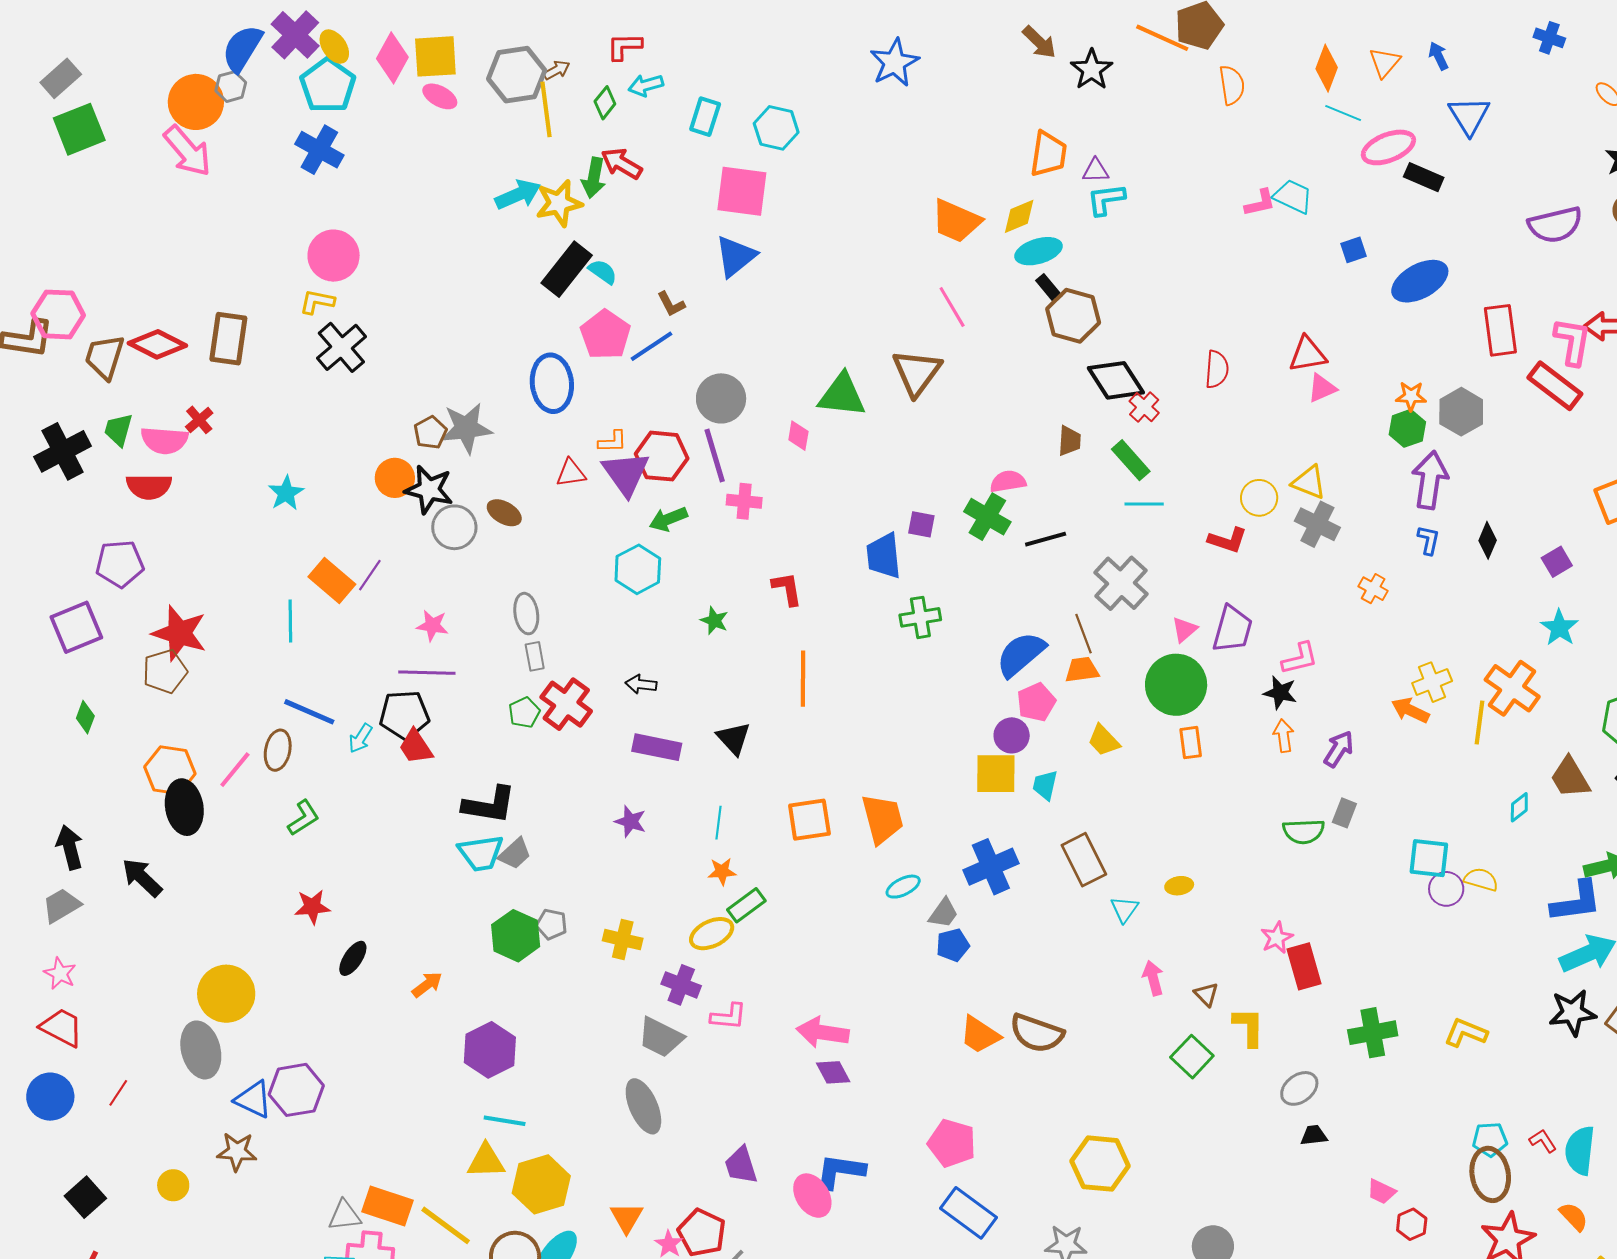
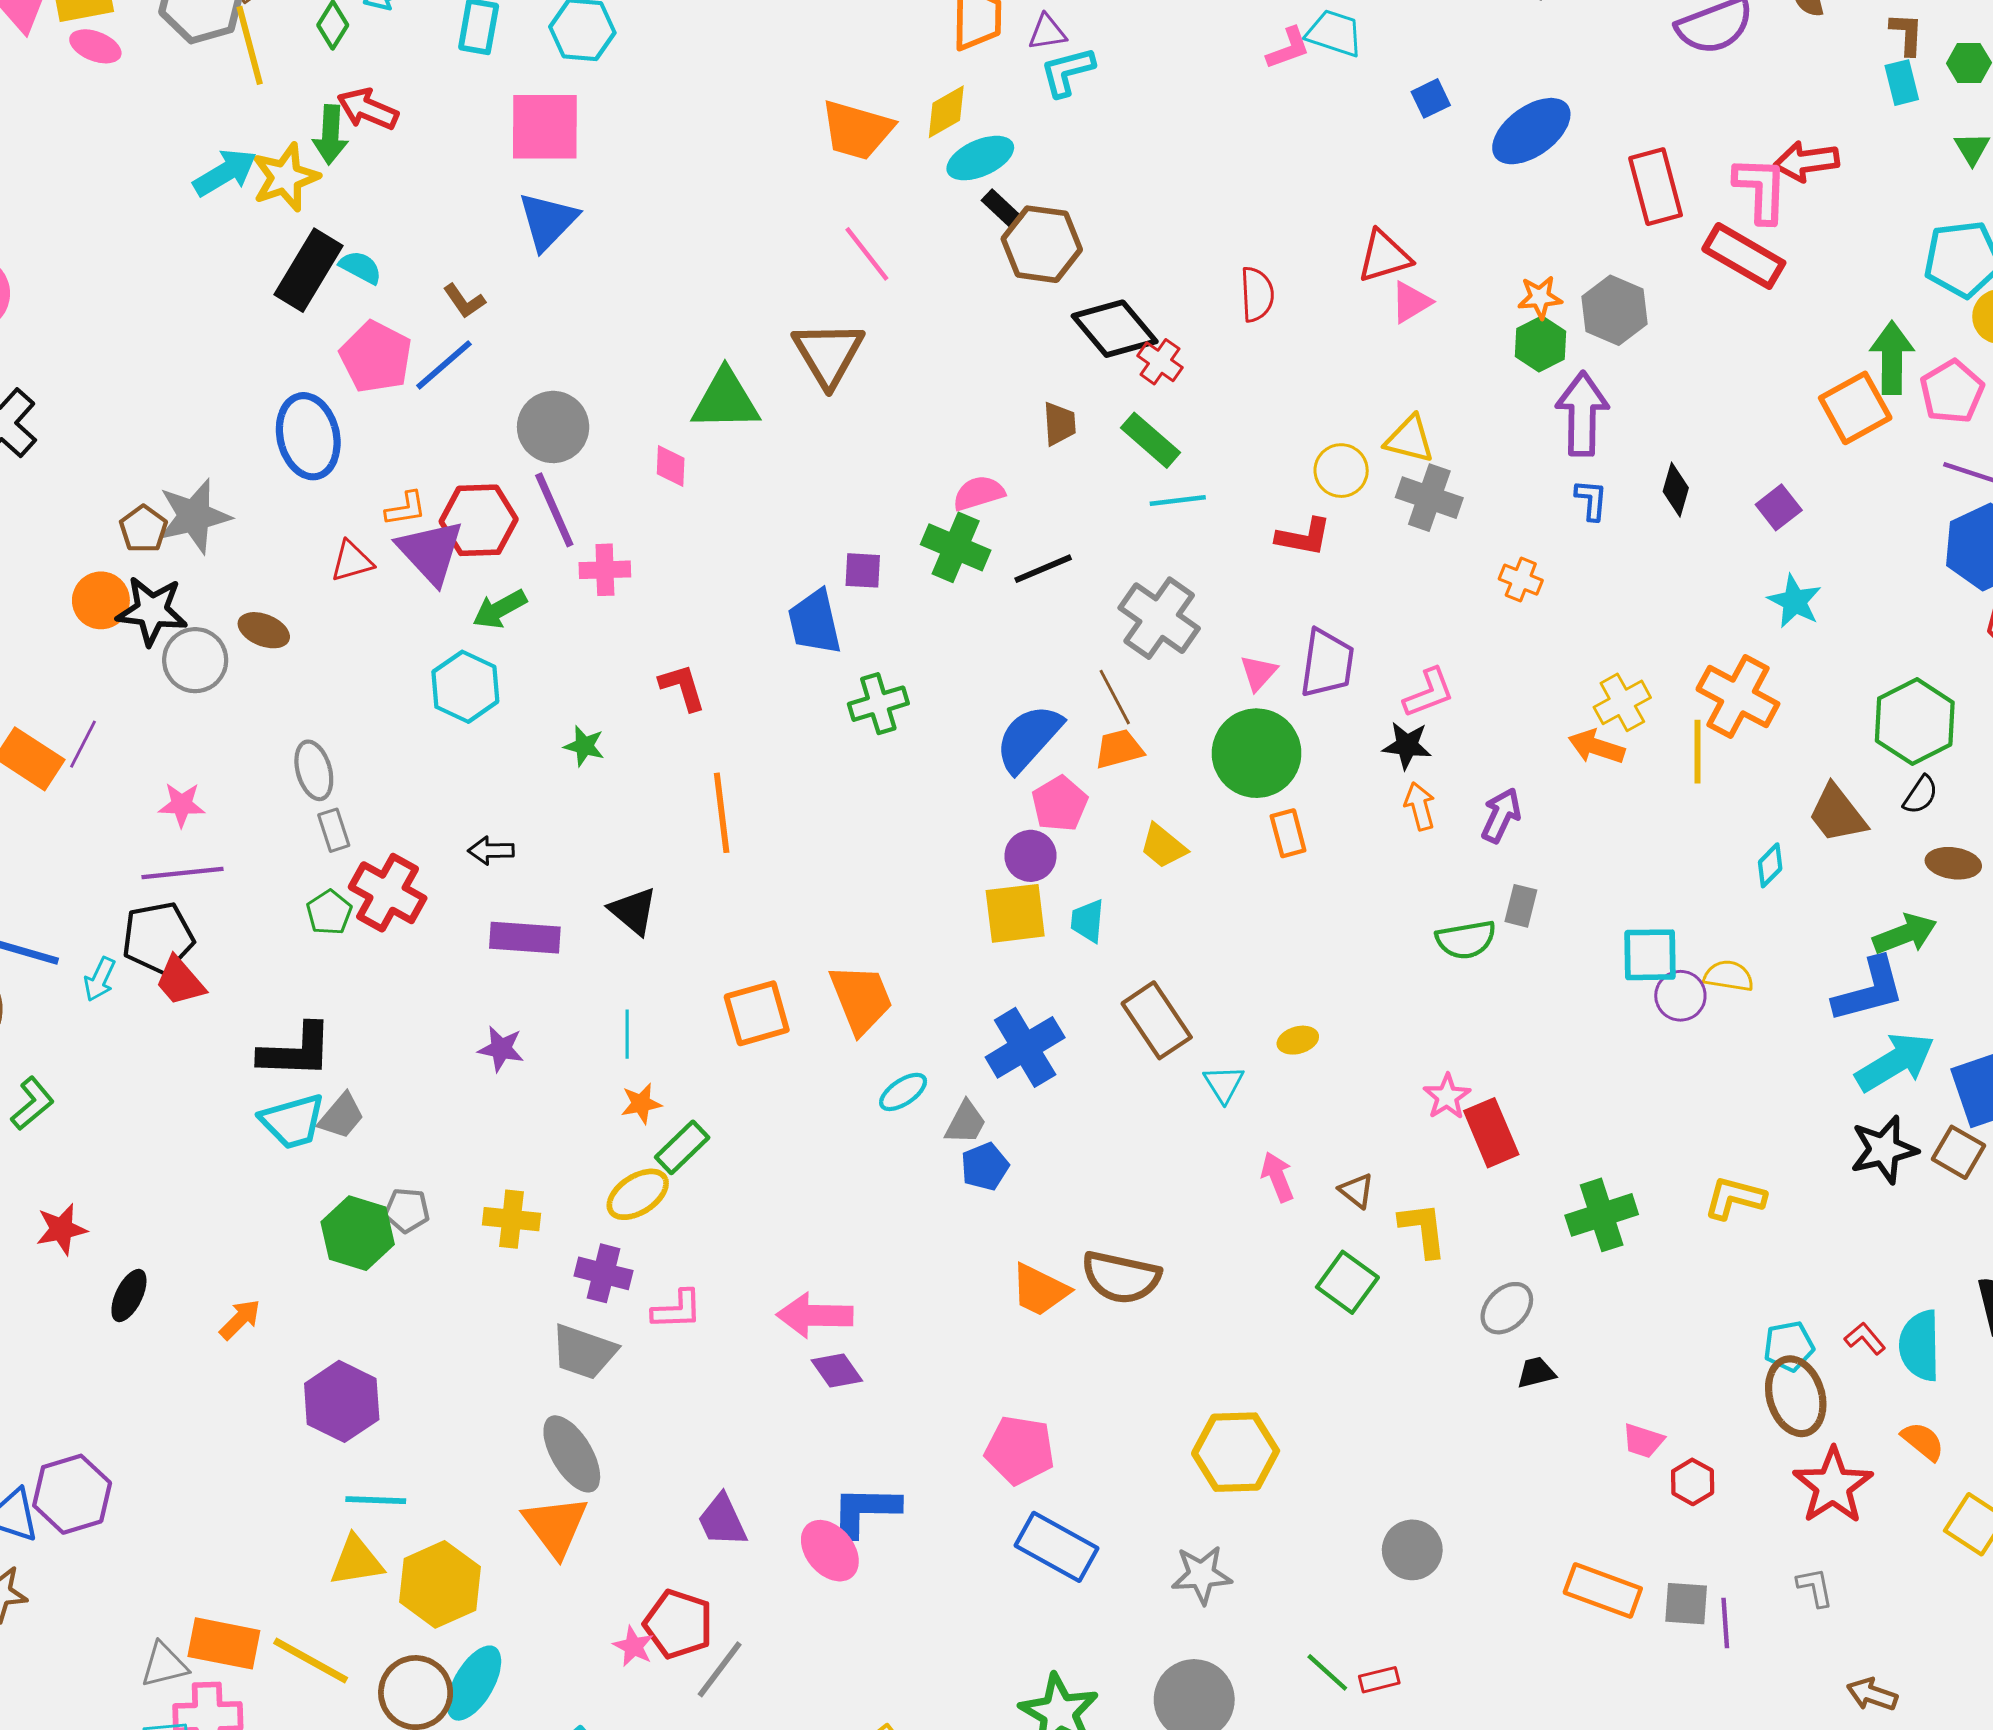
orange triangle: (627, 1218) -> (556, 1526), moved, size x1.4

